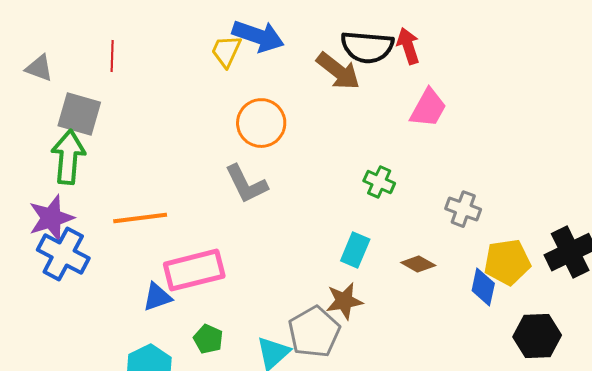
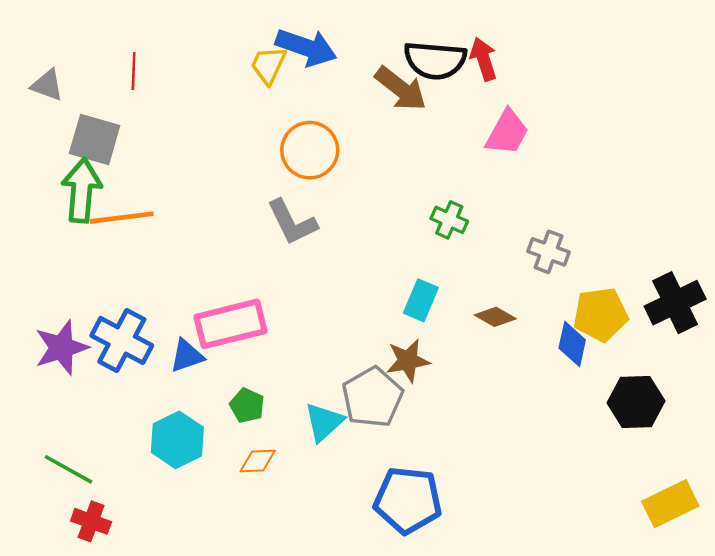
purple star: (51, 218) -> (61, 348), moved
orange line: (140, 218) -> (122, 218), moved
blue cross: (63, 254) -> (122, 340), moved

